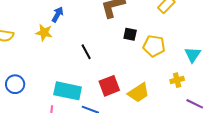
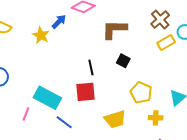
yellow pentagon: (154, 46) -> (141, 93), moved
black line: (86, 52) -> (91, 67), moved
red square: (109, 86) -> (86, 92), moved

